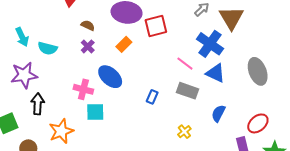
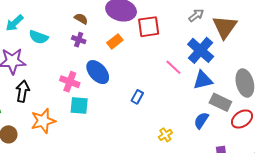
cyan arrow: (22, 37) -> (15, 23), turned 66
purple cross: (88, 46) -> (79, 40), turned -32
blue triangle: (215, 73) -> (203, 80), turned -45
gray rectangle: (188, 91) -> (220, 102), moved
red ellipse: (258, 123) -> (242, 119), moved

